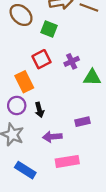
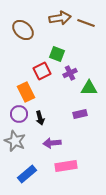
green square: (49, 29) -> (57, 54), moved
purple rectangle: (82, 122) -> (80, 114), moved
blue rectangle: (25, 170) -> (27, 174), turned -72

